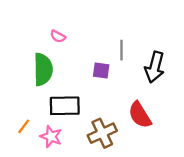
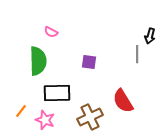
gray line: (122, 50) -> (137, 54), moved
black arrow: (155, 67) -> (150, 36), moved, size x0.6

